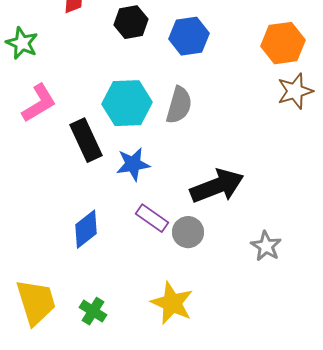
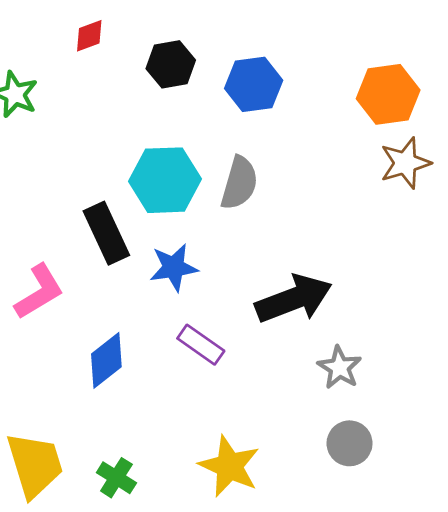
pink L-shape: (39, 103) -> (39, 292), moved
gray circle: (188, 232) -> (350, 443), moved
gray star: (266, 246) -> (339, 368), moved

